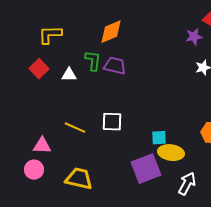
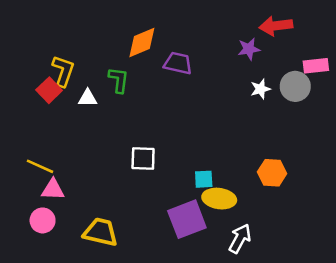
yellow L-shape: (50, 35) -> (63, 71), moved, turned 110
purple trapezoid: (115, 66) -> (178, 63), moved
yellow line: (75, 128) -> (40, 166), moved

